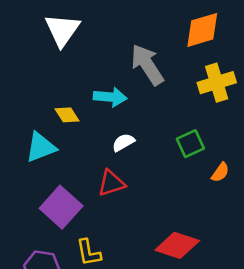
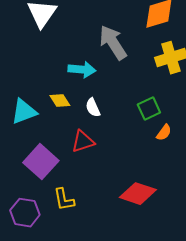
yellow diamond: (67, 115) -> (60, 101), moved
white semicircle: (123, 142) -> (93, 108), turned -84
orange semicircle: (220, 172) -> (164, 133), moved

